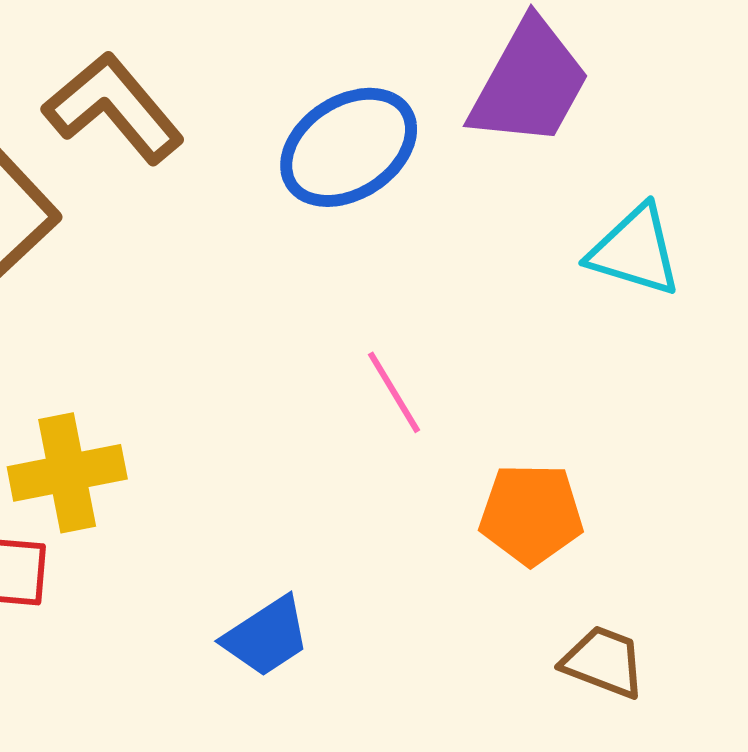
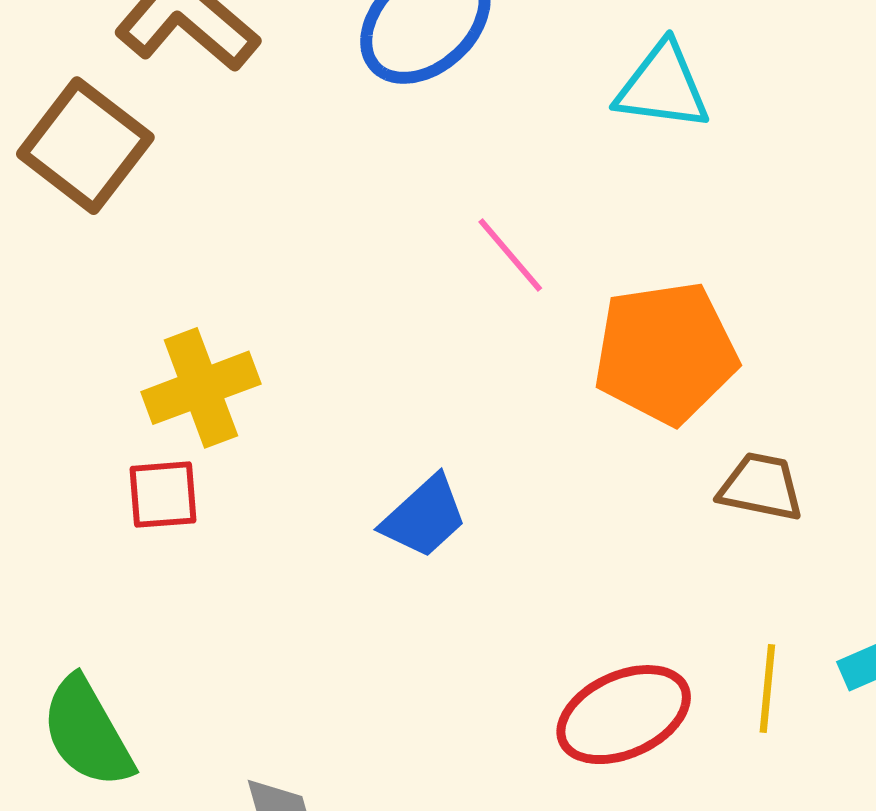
cyan triangle: (635, 251) -> (663, 87), moved
orange pentagon: (531, 514) -> (665, 353), size x1.4

